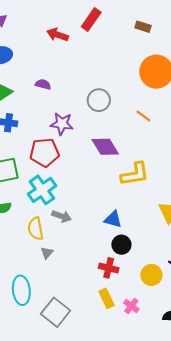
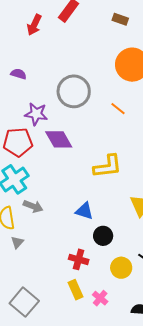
red arrow: (57, 35) -> (34, 25), turned -85
gray circle: (99, 100) -> (74, 91), size x1.4
purple diamond: (105, 147) -> (59, 139), moved
black circle: (121, 245) -> (103, 236), moved

